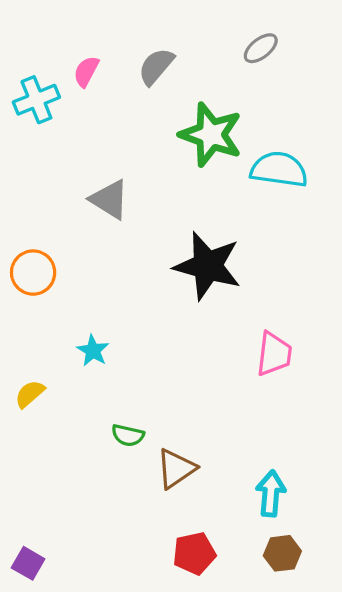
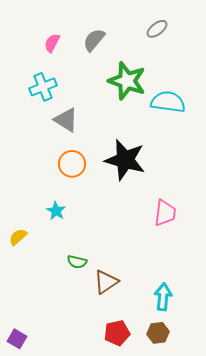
cyan cross: (36, 100) -> (43, 87), moved
orange circle: (33, 273) -> (72, 164), moved
brown hexagon: (282, 553) -> (158, 333), moved

